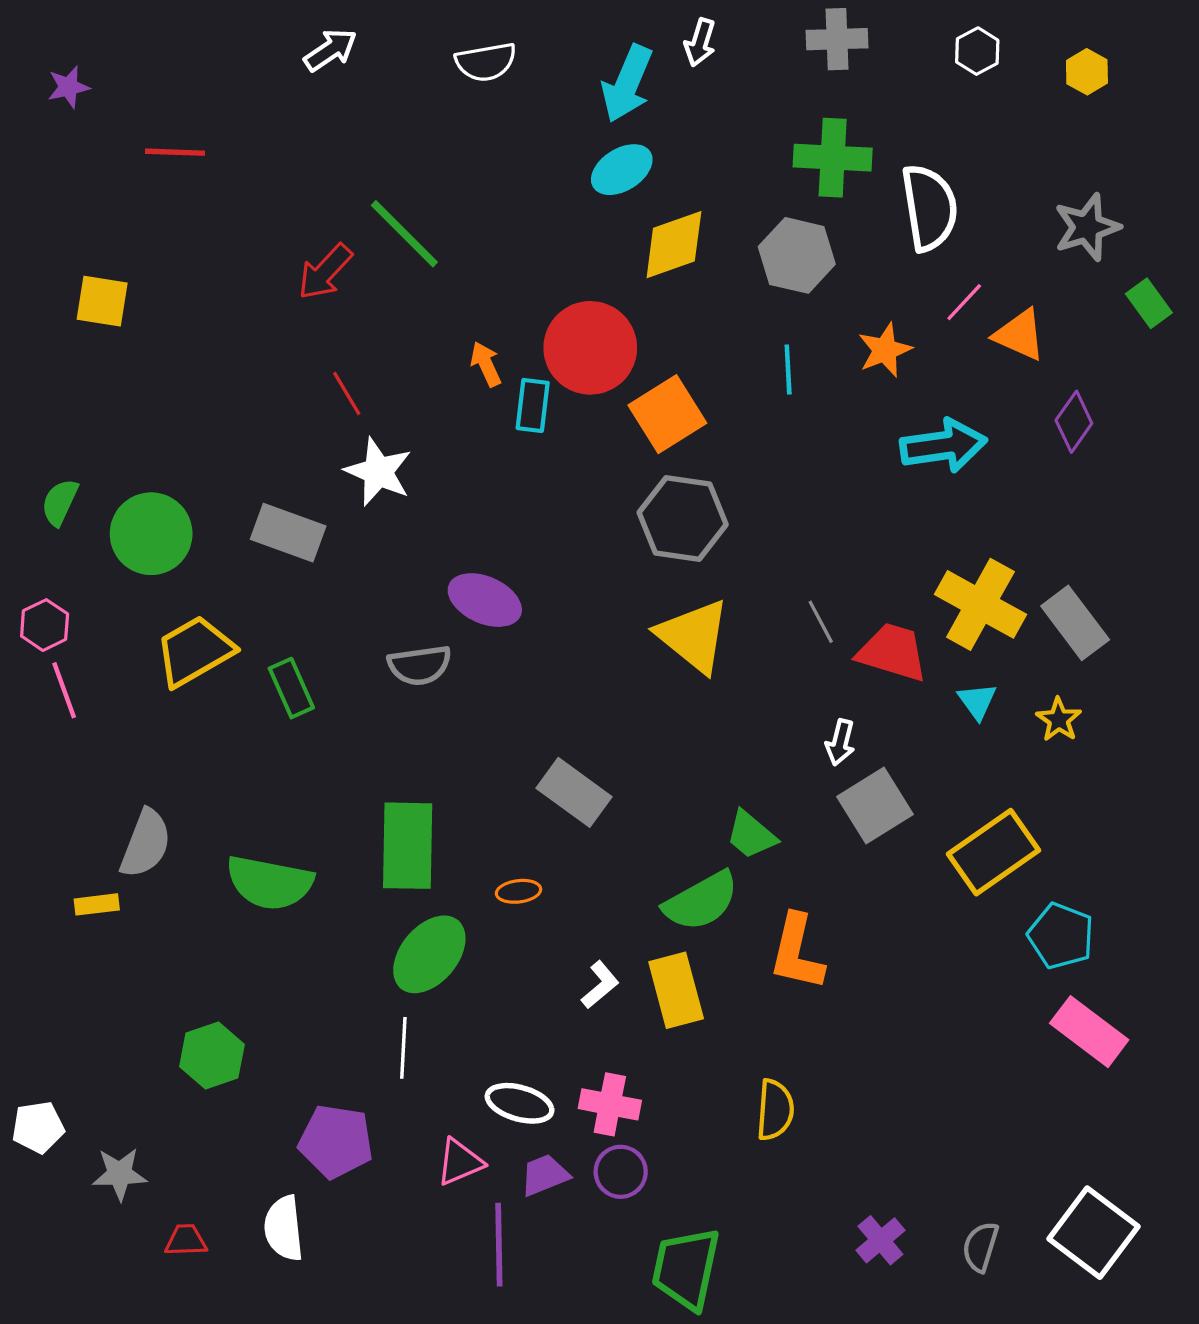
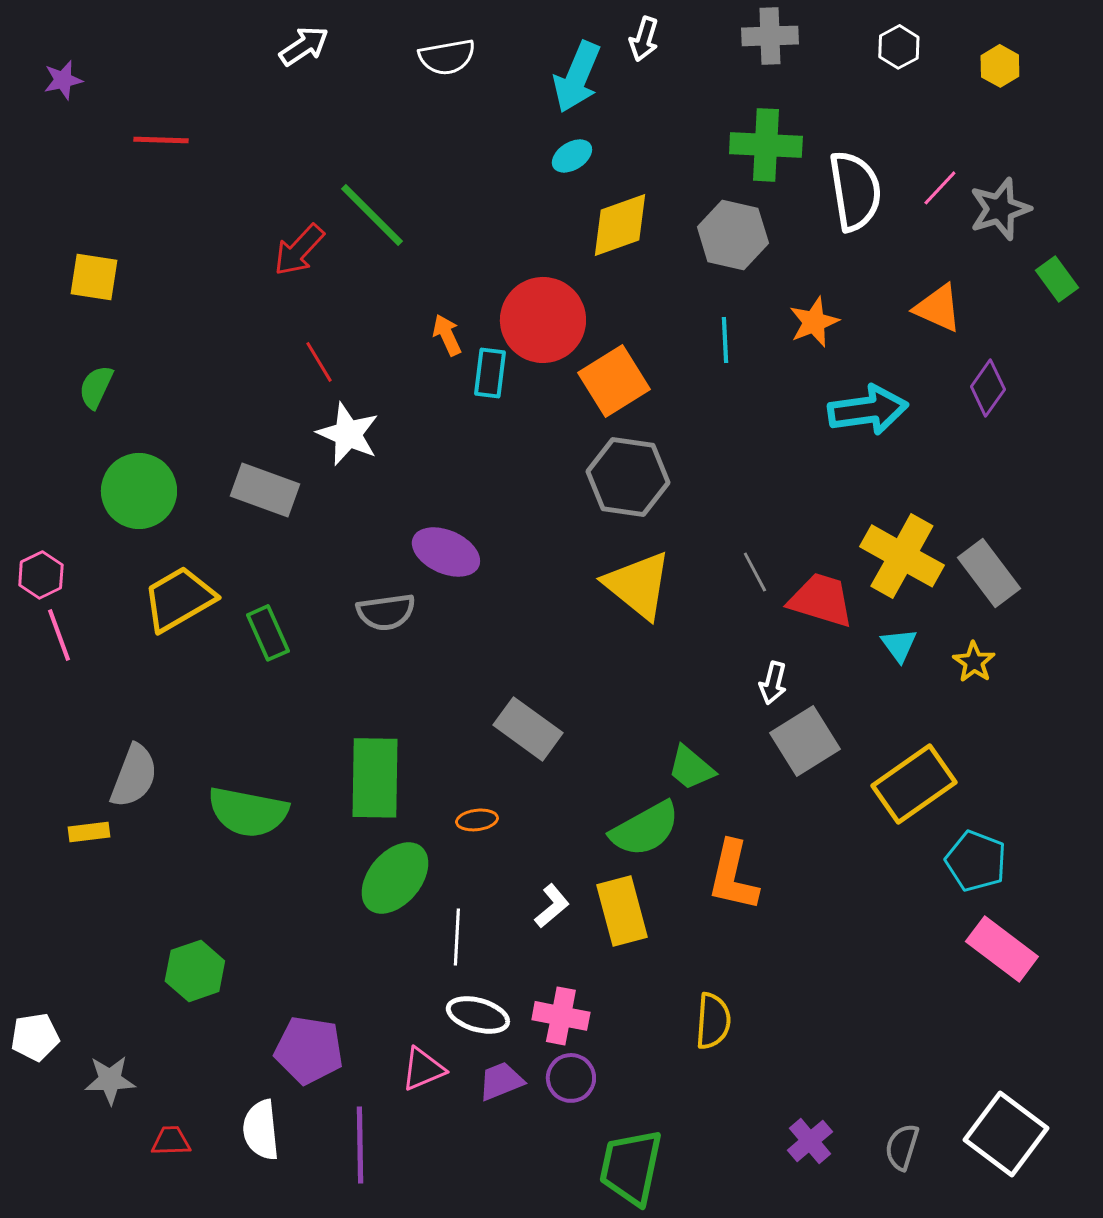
cyan ellipse: (622, 170) -> (572, 156), size x0.7
pink line: (964, 302) -> (940, 188), moved
green semicircle: (60, 502) -> (96, 387), moved
white line: (403, 1048) -> (457, 937), moved
purple line: (499, 1245) -> (360, 1145), moved

